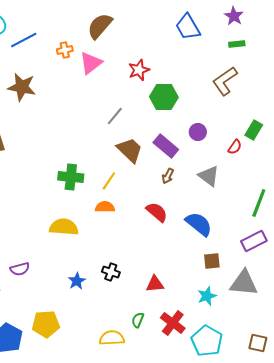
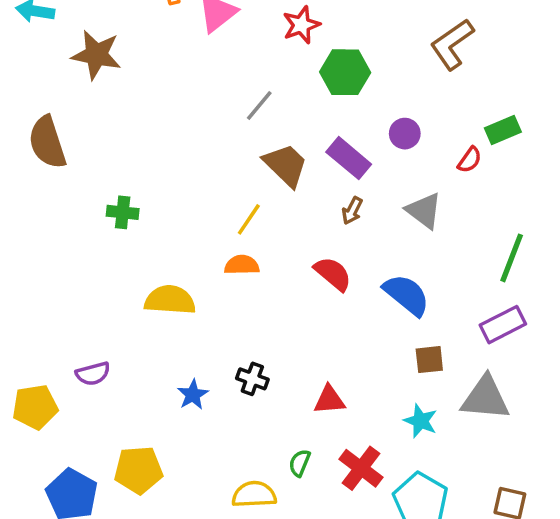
green rectangle: (254, 130) -> (503, 130), turned 36
green cross: (71, 177) -> (123, 212), moved, size x0.7
cyan star: (207, 296) -> (421, 421), turned -30

